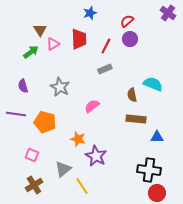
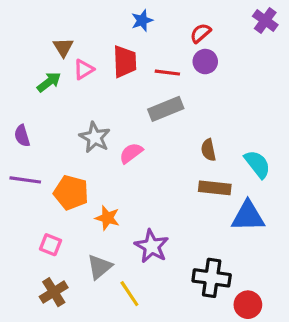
red line: (106, 46) -> (167, 73), turned 70
gray rectangle: (105, 69) -> (166, 109), size x1.5
cyan semicircle: (153, 84) -> (257, 164), moved, turned 30
purple semicircle: (23, 86) -> (22, 136), moved
pink semicircle: (92, 106) -> (131, 153), moved
blue triangle: (157, 137) -> (248, 216), size x1.6
orange star: (78, 139) -> (107, 218), moved
black cross: (149, 170) -> (212, 278), moved

